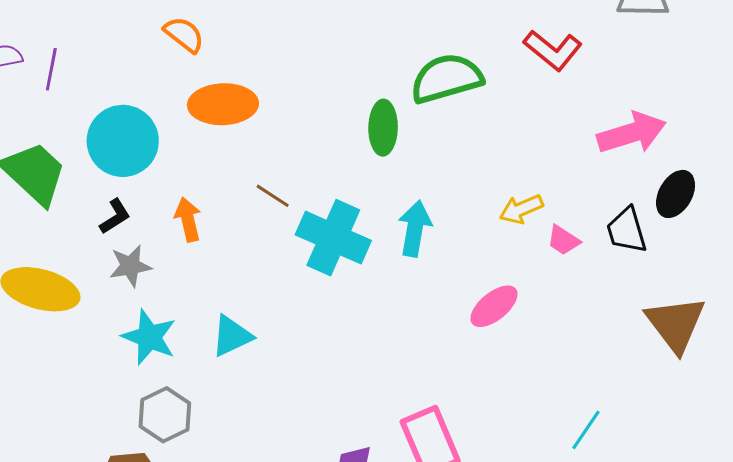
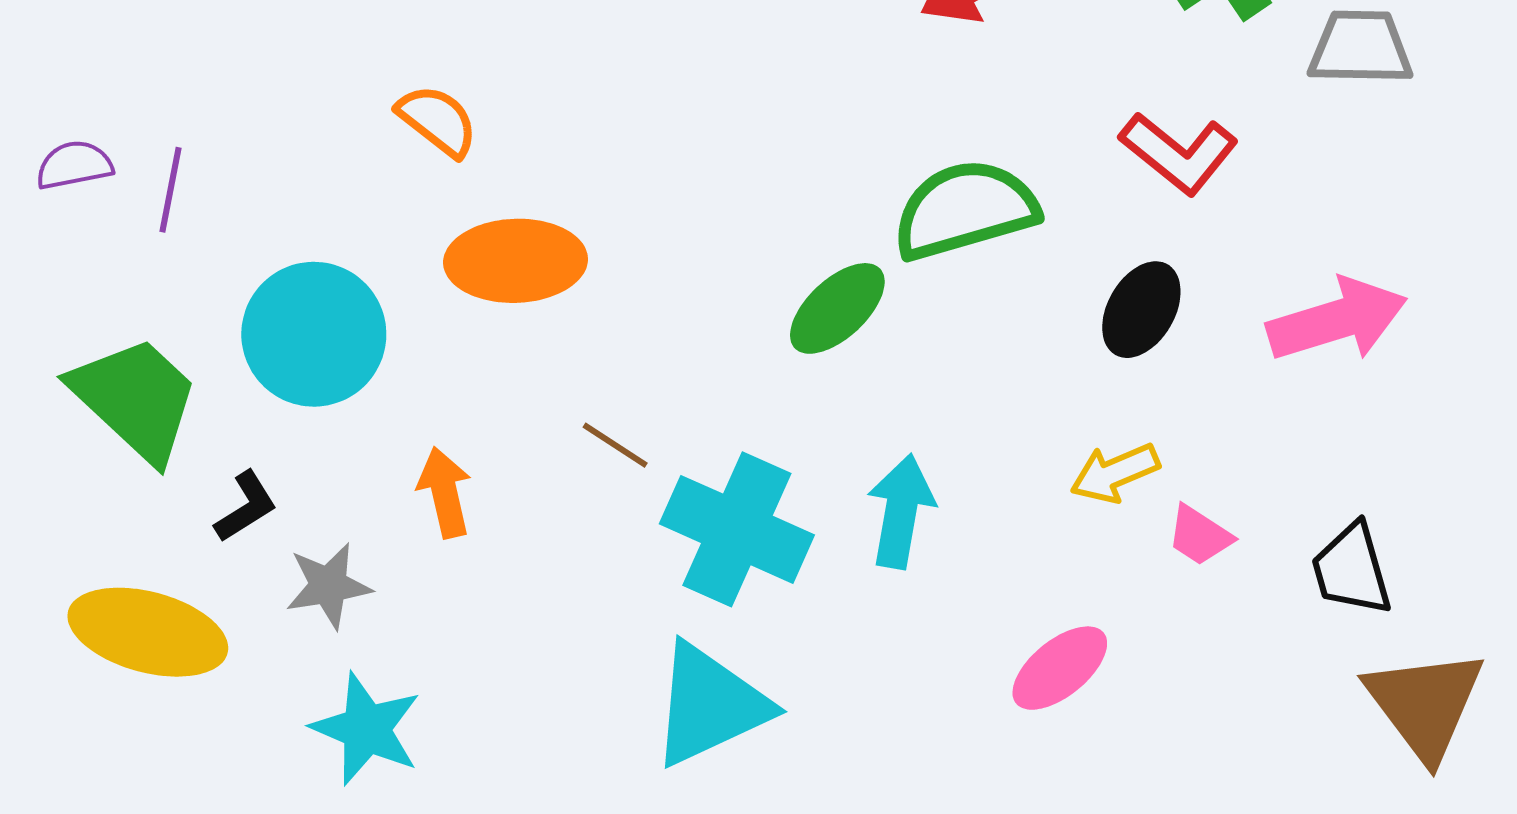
green ellipse: (383, 128) -> (837, 308), turned 46
black ellipse: (676, 194) -> (1141, 310), moved
black L-shape: (115, 216) -> (246, 507), moved
black trapezoid: (627, 230) -> (1352, 569), moved
cyan triangle: (232, 336) -> (710, 705), moved, size x1.5

